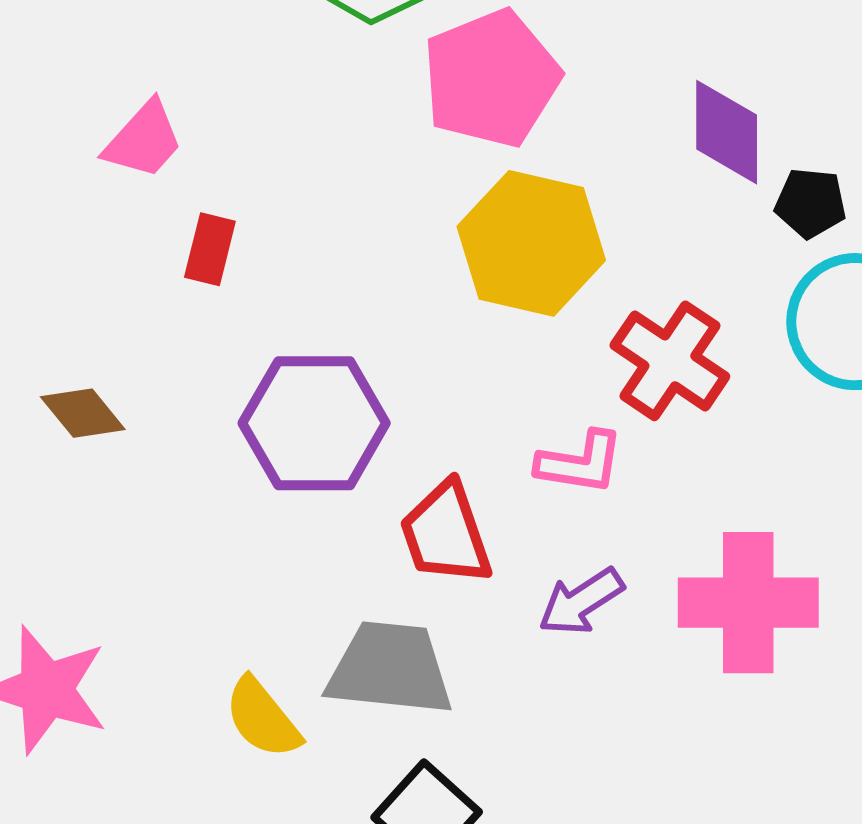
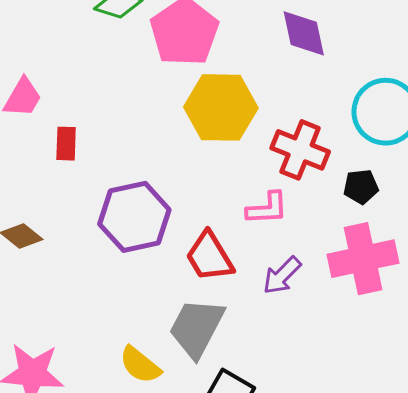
black pentagon: (811, 203) -> (361, 187), moved
gray trapezoid: (390, 669) -> (197, 328), turned -56

